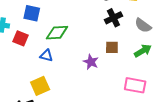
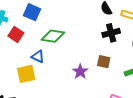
yellow square: (40, 86) -> (26, 74), moved

